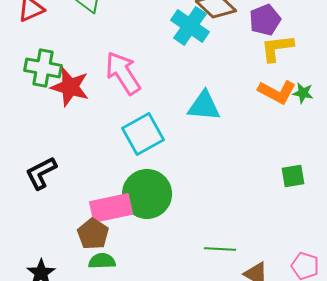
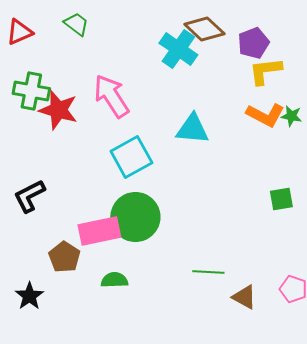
brown pentagon: (93, 234) -> (64, 257), moved
green semicircle: (102, 261) -> (114, 280), moved

